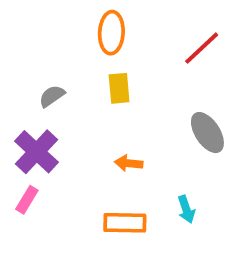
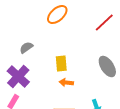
orange ellipse: (111, 33) -> (57, 14), turned 45
yellow rectangle: (119, 88) -> (61, 64), moved

